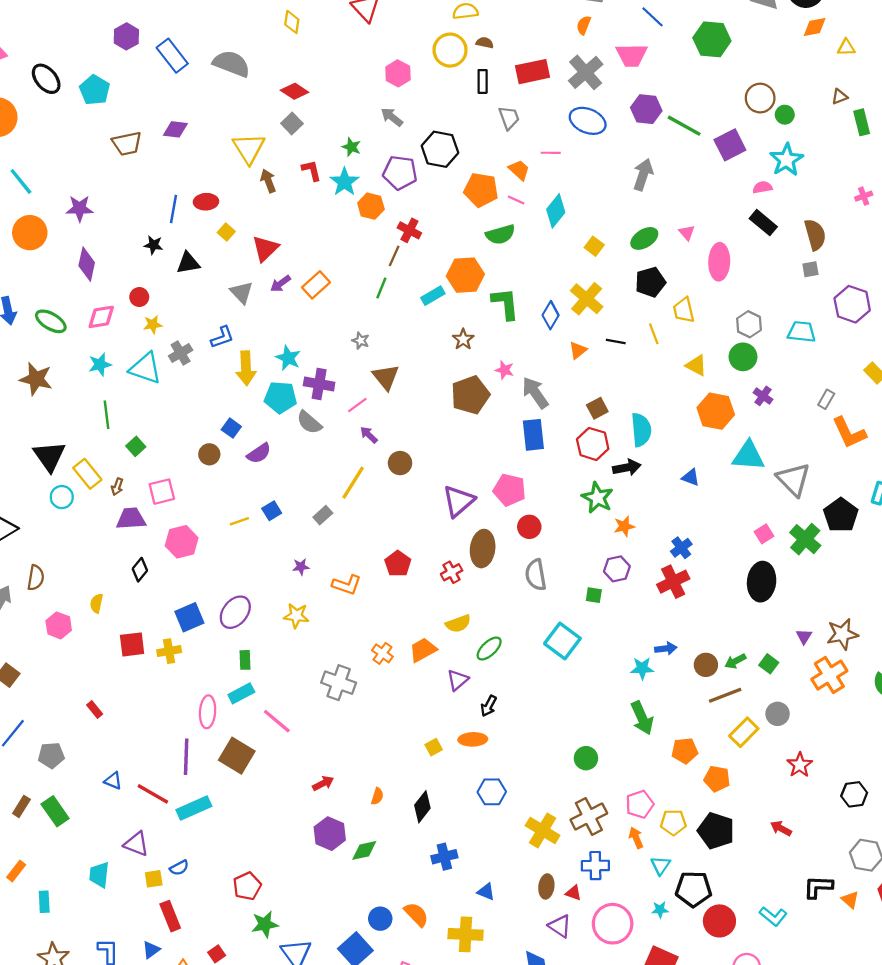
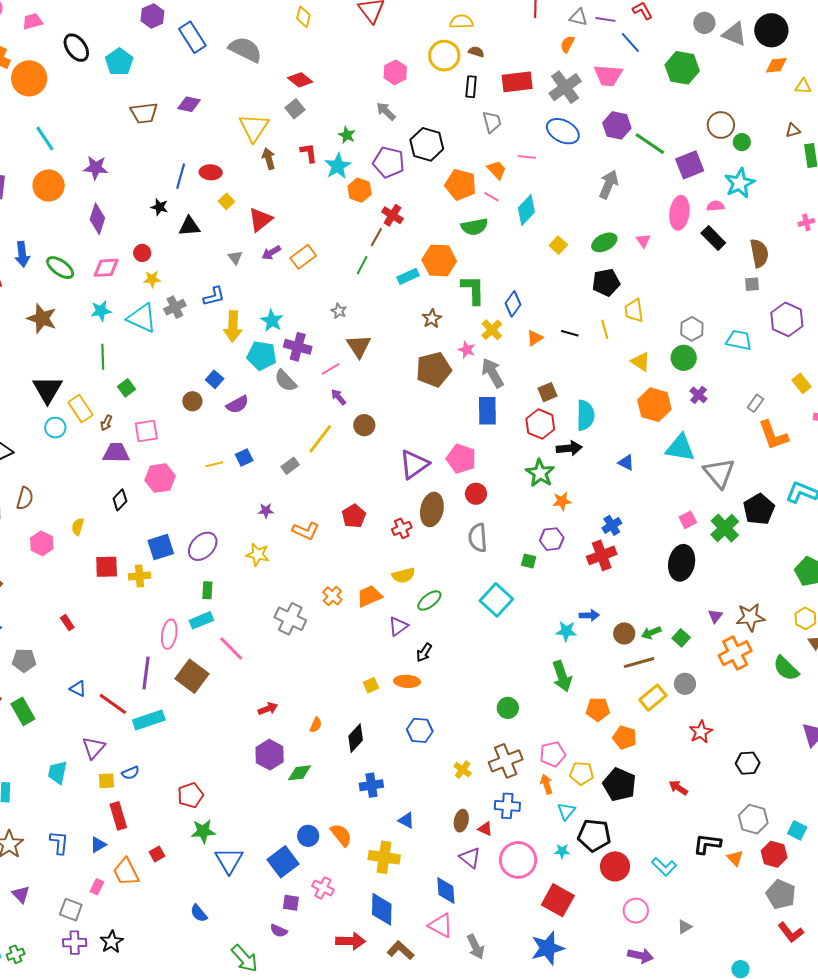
pink ellipse: (719, 262) -> (679, 213), moved
gray triangle: (242, 292) -> (235, 257), size x0.7
yellow cross: (587, 299) -> (492, 330), moved, size x0.7
yellow cross: (543, 830) -> (463, 770), size x0.6
purple triangle: (136, 844) -> (94, 748), turned 45

